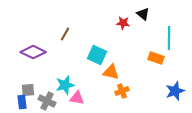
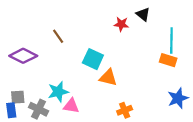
brown line: (65, 34) -> (58, 36), turned -64
orange rectangle: (156, 58) -> (168, 60), moved
orange cross: (122, 91) -> (125, 110), moved

